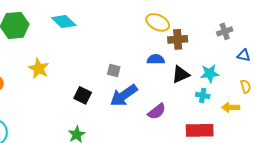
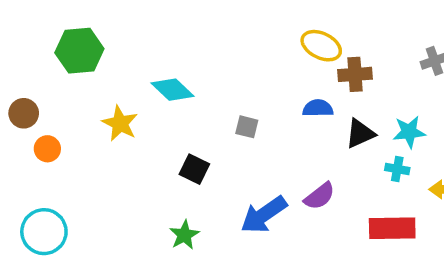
cyan diamond: (64, 21) -> (172, 90), moved
blue arrow: (124, 95) -> (264, 215), moved

